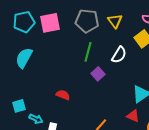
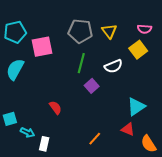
pink square: (50, 23) -> (42, 47), moved
white semicircle: (119, 55) -> (113, 66), turned 36
red semicircle: (63, 95) -> (55, 108), turned 32

